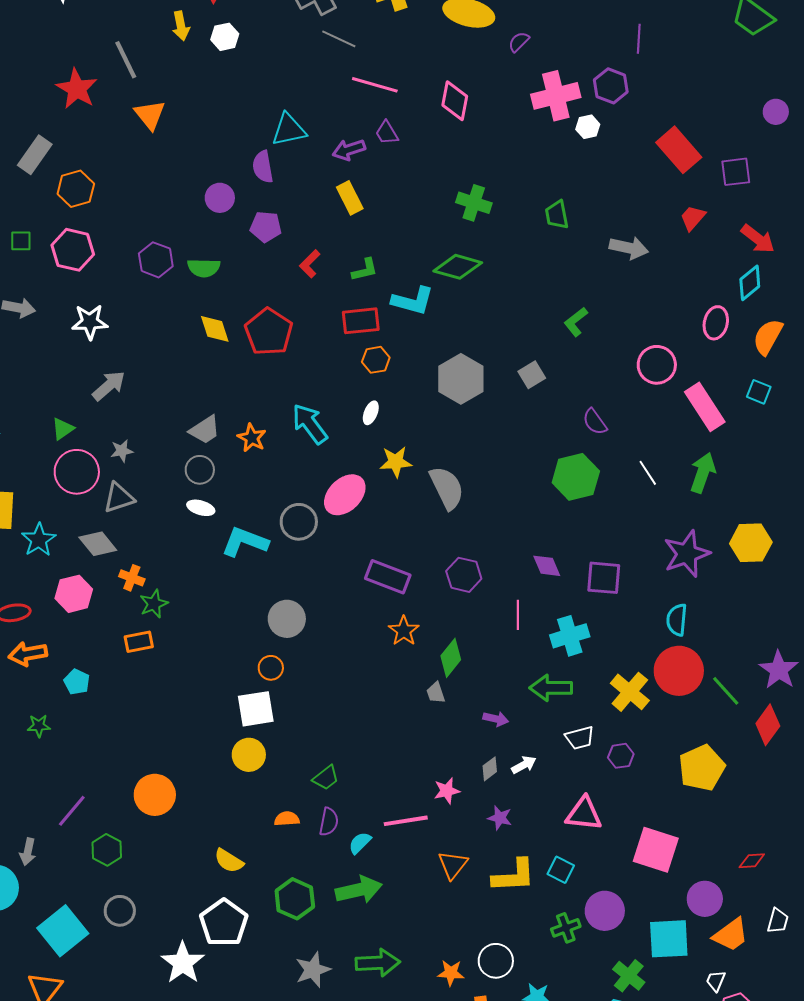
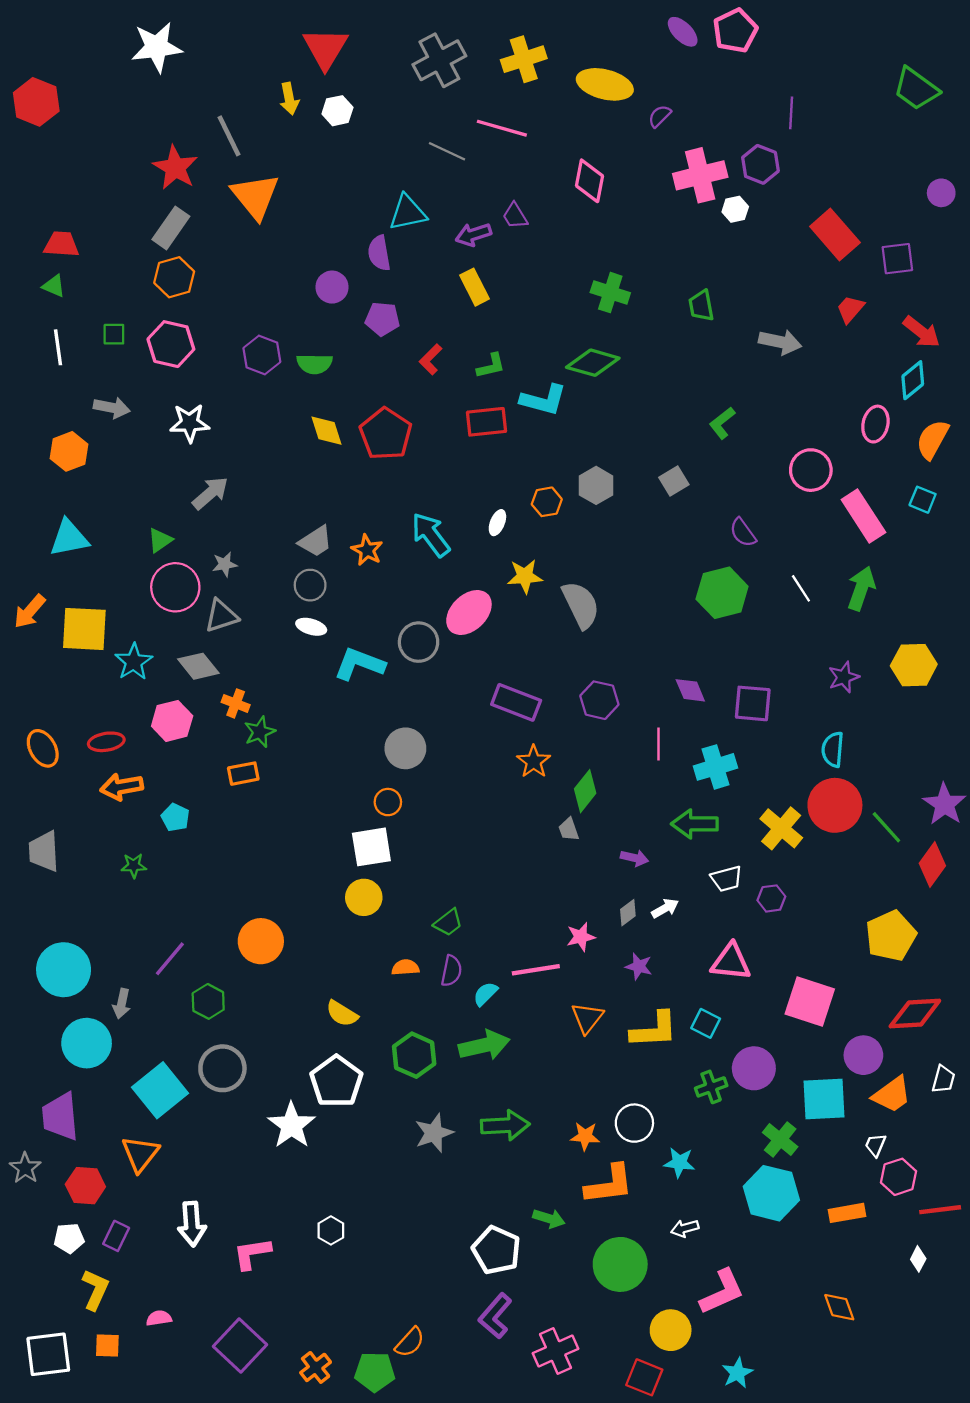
gray line: (339, 39) -> (447, 151), moved
pink line: (375, 85) -> (502, 128), moved
orange triangle: (150, 115) -> (255, 196), size x1.4
gray rectangle: (35, 155) -> (171, 228), moved
orange hexagon: (376, 360) -> (547, 502), moved
gray hexagon: (461, 379) -> (596, 485), size x0.7
purple star: (687, 554) -> (844, 677), size x0.6
yellow pentagon: (702, 768) -> (891, 936), moved
red diamond: (752, 861) -> (915, 1014), size x1.8
gray circle: (120, 911) -> (222, 1068), size x1.4

